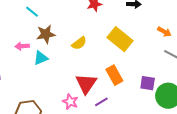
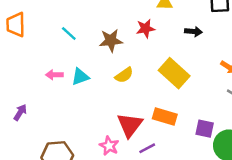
brown star: (46, 34) -> (111, 41), moved
cyan triangle: (41, 58) -> (80, 77), moved
orange rectangle: (114, 75) -> (165, 117), turned -48

